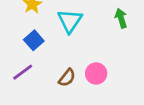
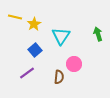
pink circle: (96, 74) -> (74, 64), moved
brown semicircle: (67, 78) -> (59, 77), turned -32

